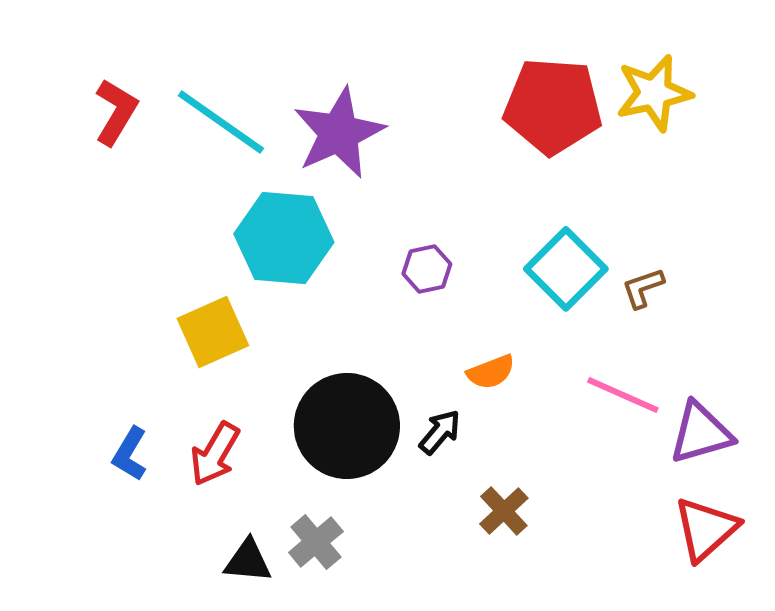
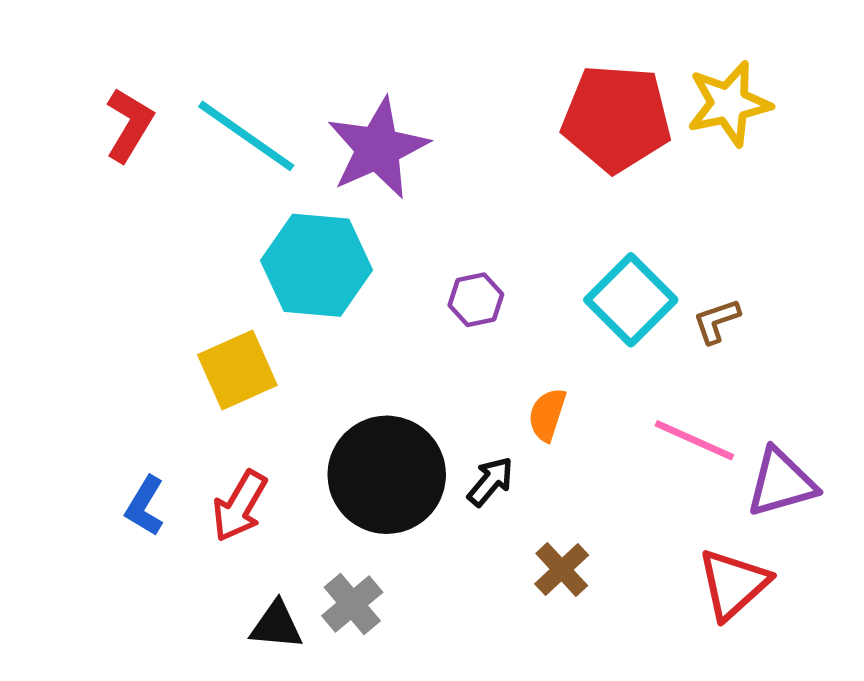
orange semicircle: (491, 372) -> (547, 415), turned 129
red triangle: (706, 529) -> (733, 584), moved

